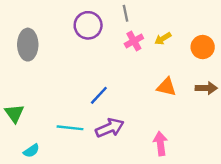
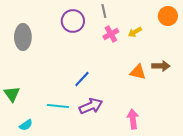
orange circle: (203, 47) -> (168, 16), moved
brown arrow: (206, 88) -> (161, 66), moved

